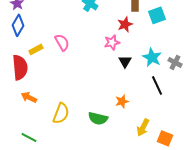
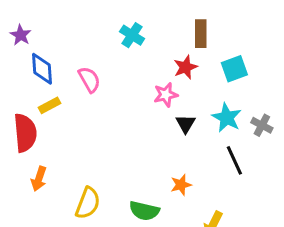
cyan square: (157, 15) -> (234, 69), moved
blue diamond: (18, 25) -> (42, 69), moved, turned -35
pink semicircle: (62, 42) -> (89, 79), moved
orange arrow: (29, 97) -> (39, 179), turned -98

